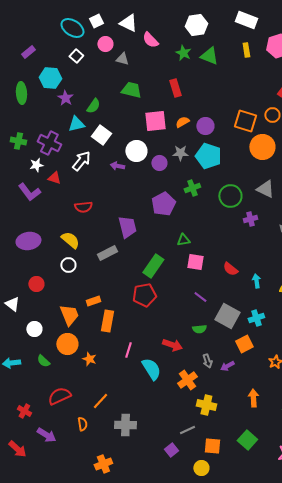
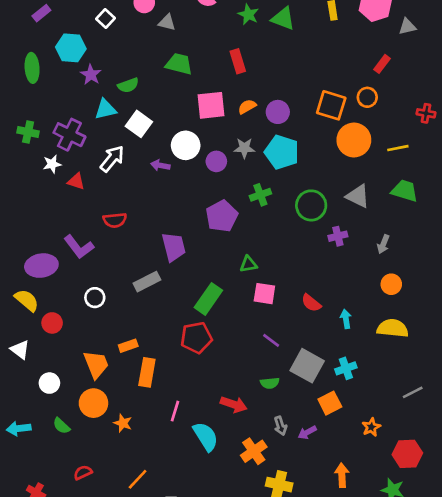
green semicircle: (93, 106) -> (128, 85), turned 35
purple L-shape: (29, 192) -> (79, 247), moved
yellow semicircle: (70, 240) -> (27, 300), moved
red semicircle: (59, 396) -> (83, 473), size x0.6

